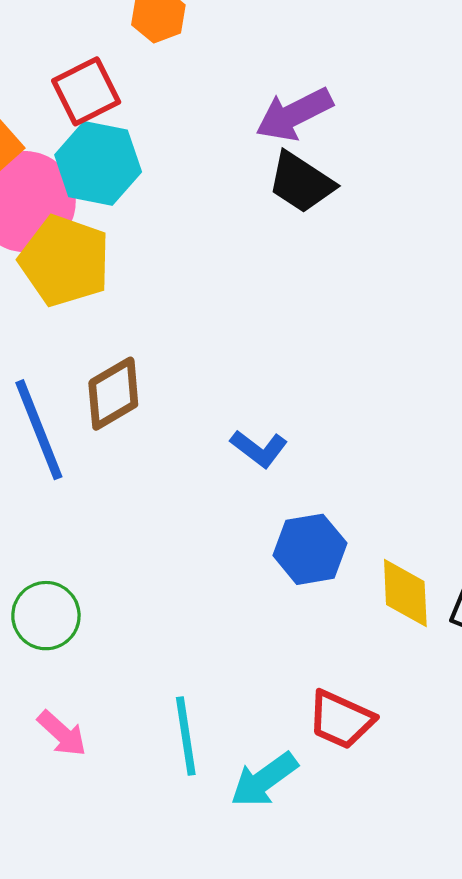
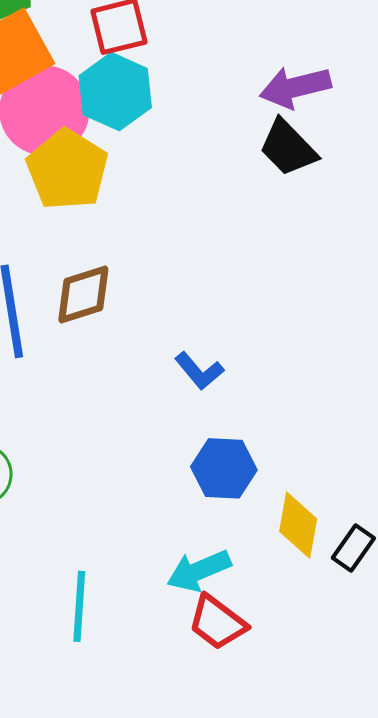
cyan arrow: (264, 780) -> (199, 571), moved

